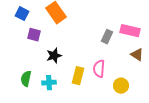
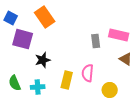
purple square: (34, 35) -> (23, 39), size x1.5
gray rectangle: (107, 37) -> (96, 41), turned -32
green semicircle: (26, 79) -> (15, 83), turned -35

